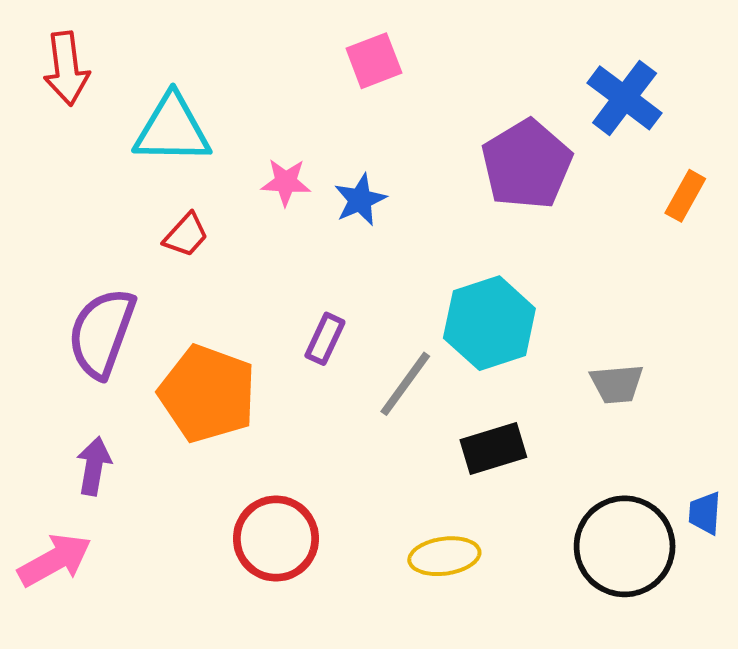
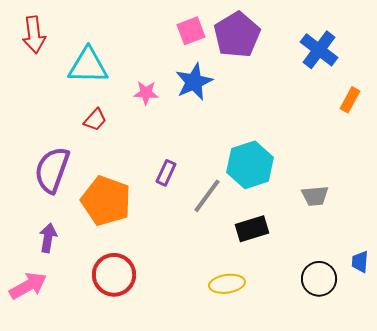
purple pentagon: (527, 165) -> (237, 35), moved
blue star: (360, 200) -> (194, 82), moved, size x1.4
red circle: (276, 539) -> (114, 275), moved
black circle: (625, 546) -> (319, 279), size x0.7

